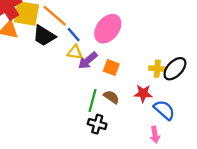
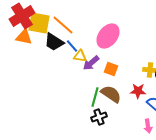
blue line: (74, 35) -> (72, 46), moved
brown semicircle: (111, 97) -> (111, 94), size x1.5
black cross: (97, 124) -> (99, 117), turned -35

